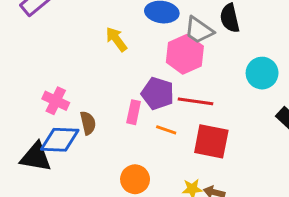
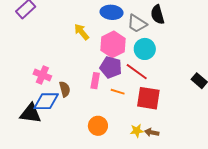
pink hexagon: (185, 54) -> (113, 44), moved
cyan circle: (262, 73) -> (145, 49), moved
red line: (196, 101) -> (137, 72), turned 30

